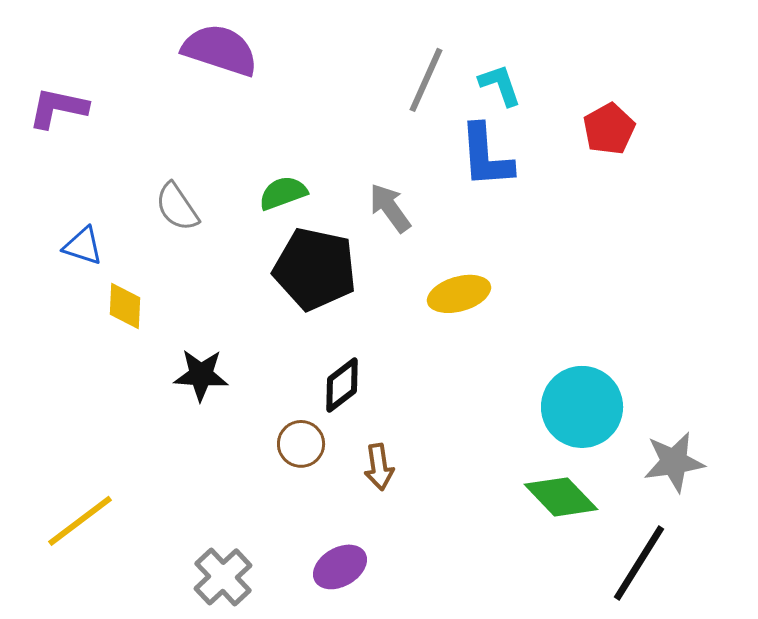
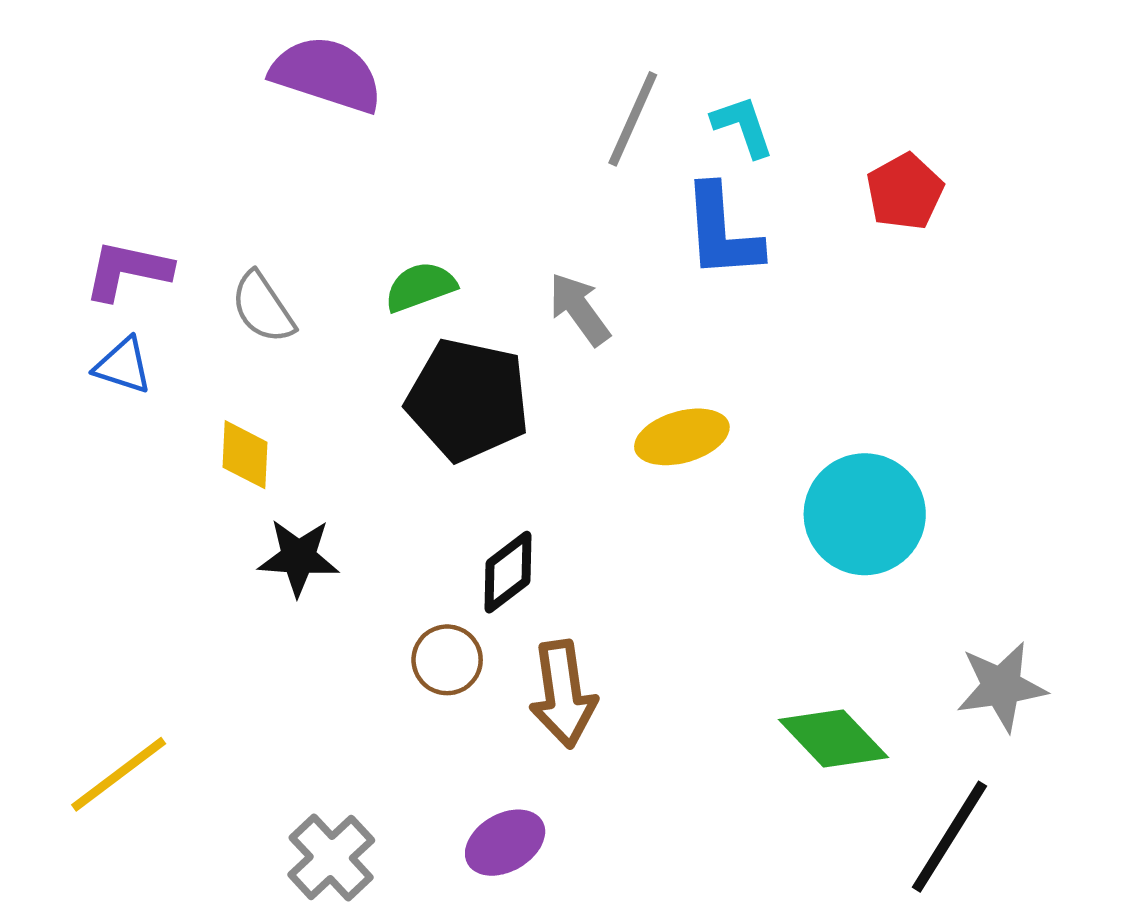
purple L-shape: (58, 108) -> (128, 270), moved
yellow diamond: (125, 306) -> (245, 455), moved
cyan circle: (582, 407) -> (865, 514), moved
brown arrow: (379, 467) -> (563, 694), size x1.5

